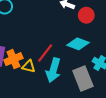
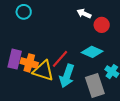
orange cross: (13, 59) -> (29, 63), turned 36
yellow triangle: (29, 66) -> (43, 71), size x1.6

